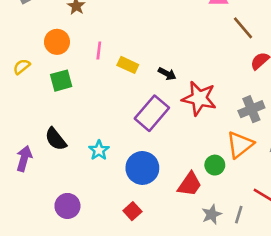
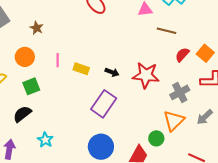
brown line: (243, 28) -> (167, 31), turned -30
red star: (199, 98) -> (146, 75), moved
black semicircle: (56, 139) -> (22, 114), moved, turned 96
cyan star: (99, 150) -> (45, 140), moved

